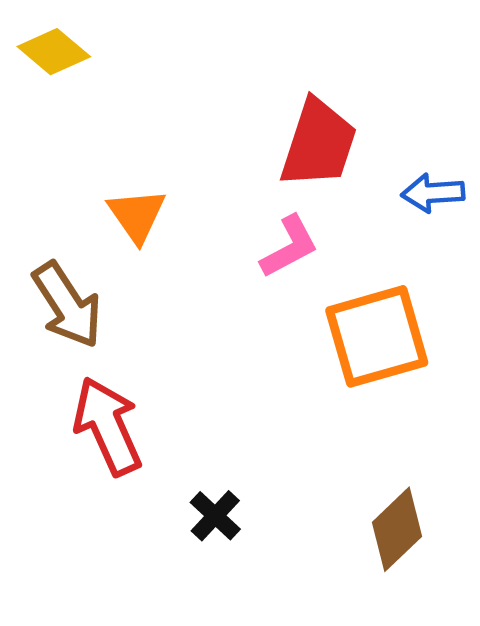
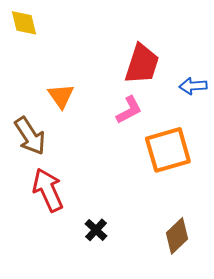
yellow diamond: (54, 52) -> (24, 23), turned 36

